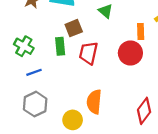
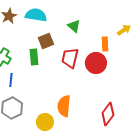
red trapezoid: (88, 53) -> (70, 58), moved
blue line: (34, 72) -> (11, 80), turned -64

